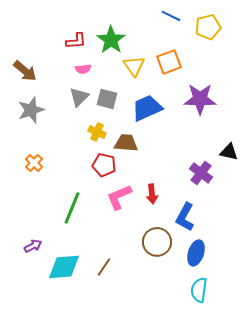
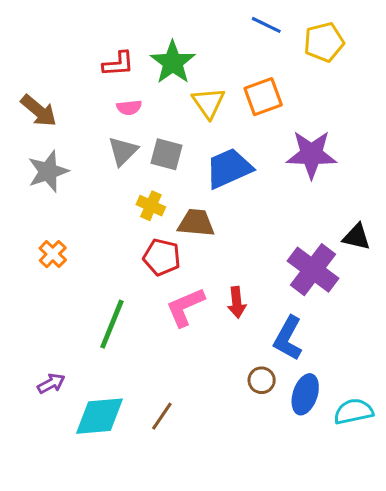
purple cross: (201, 173) -> (313, 270), size x1.4
brown circle: (157, 242) -> (262, 380), moved, size x0.6
cyan semicircle: (199, 290) -> (354, 411), moved, turned 70

